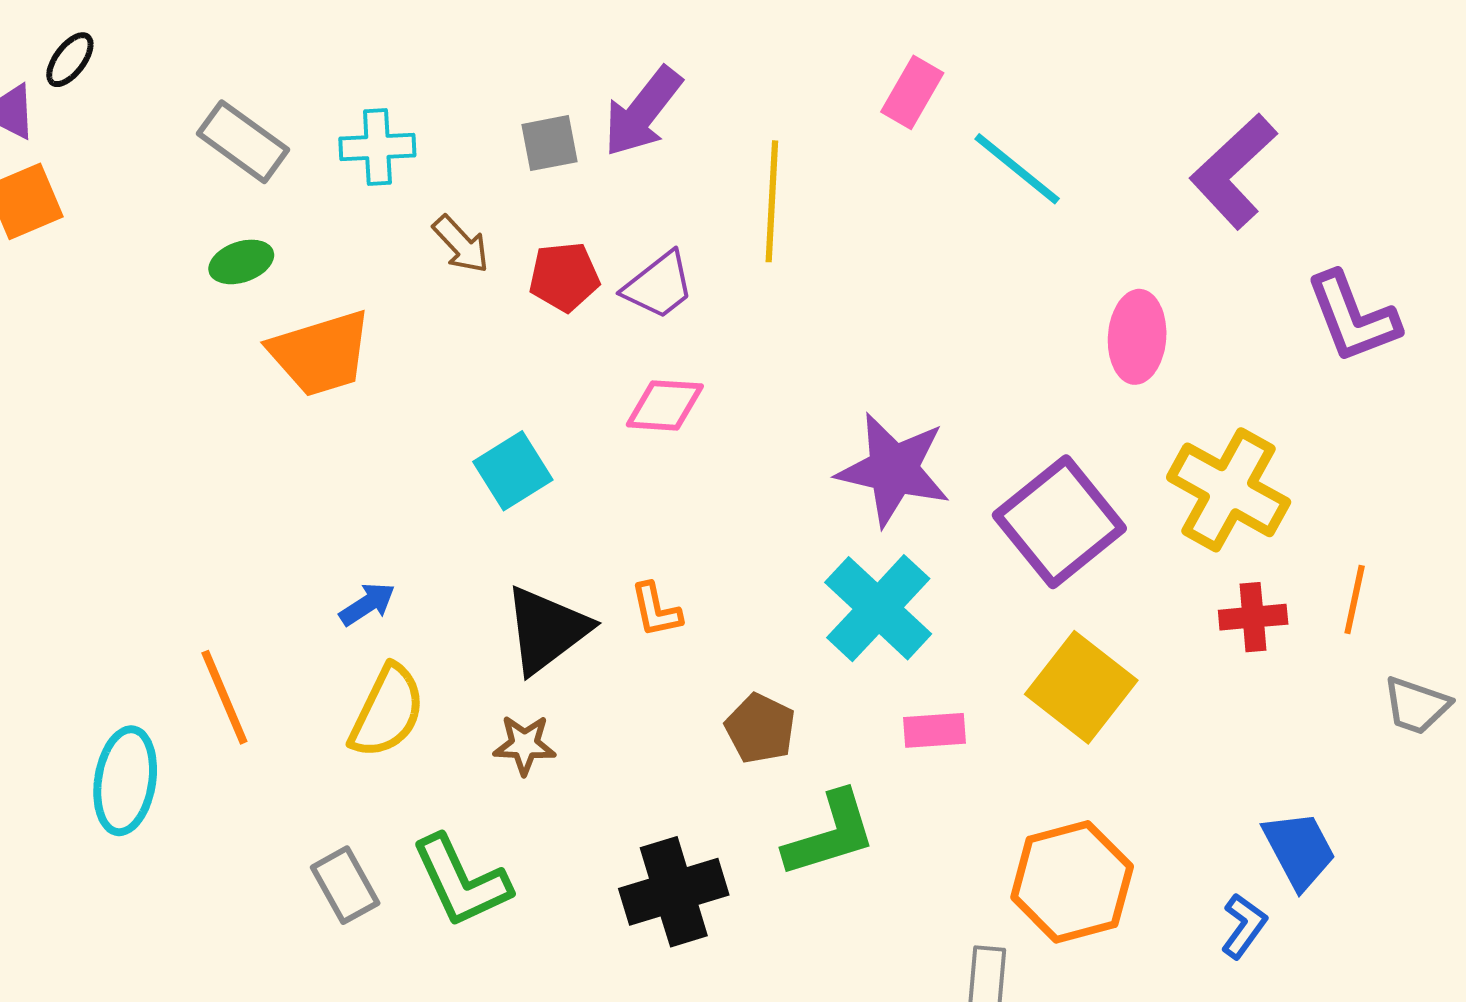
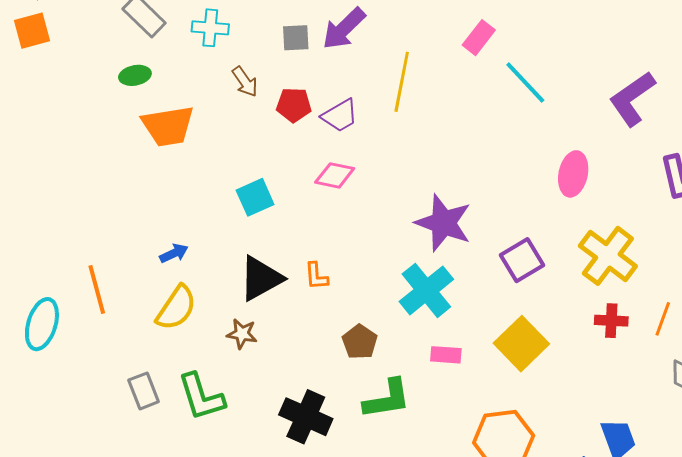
purple square: (1059, 522) -> (522, 260), size x0.7
black cross: (674, 892) -> (306, 417), turned 33

